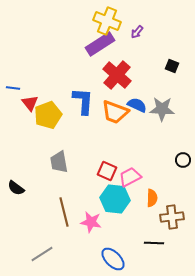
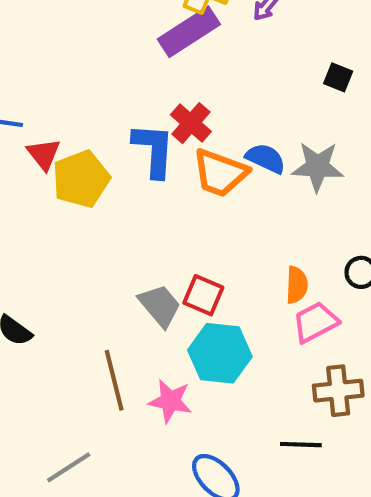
red cross: (117, 75) -> (191, 123), moved, size x0.7
gray trapezoid: (59, 162) -> (160, 306), moved, turned 150
pink trapezoid: (130, 177) -> (315, 322), moved
orange semicircle: (152, 198) -> (297, 285), moved

